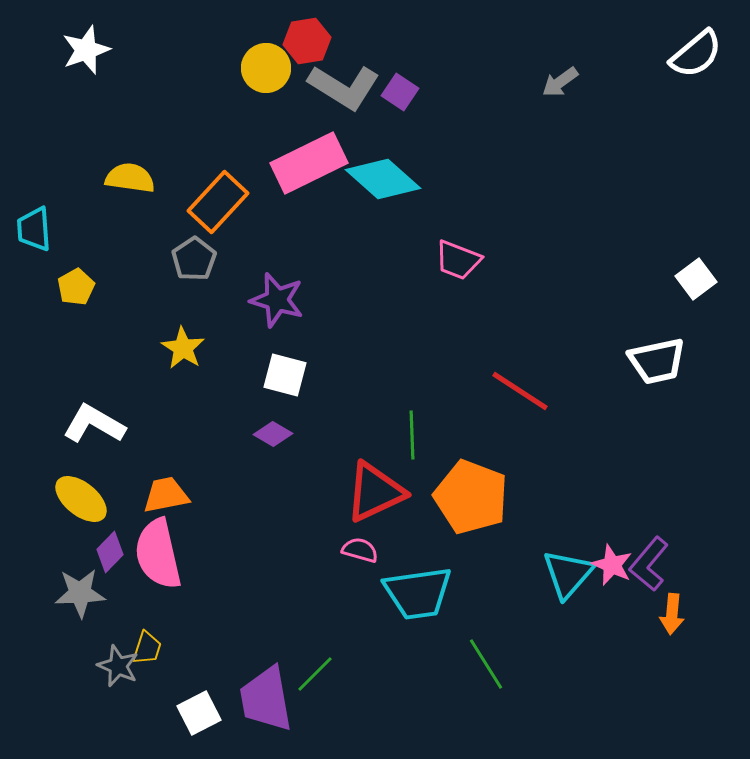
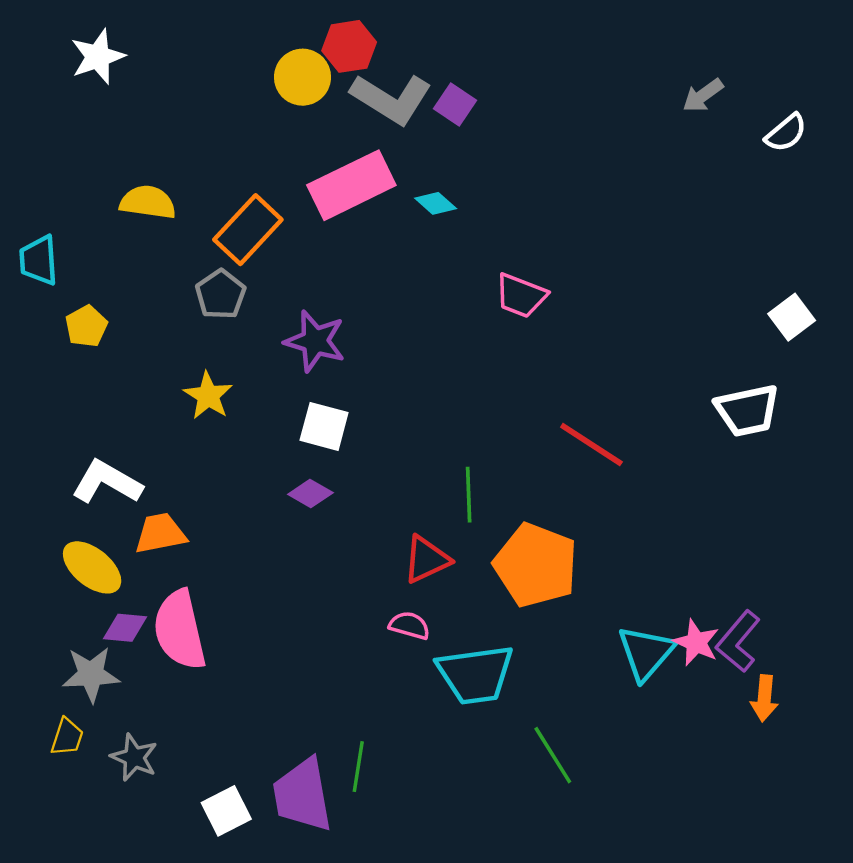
white semicircle: (696, 54) -> (786, 133), moved, size x0.7
gray arrow: (560, 82) -> (703, 95), moved
cyan diamond: (383, 179) -> (436, 203), size x0.5
red triangle: (375, 492) -> (426, 559), size x0.7
orange trapezoid: (166, 495) -> (160, 533), moved
purple diamond: (110, 552) -> (125, 628), turned 51
yellow trapezoid: (147, 648) -> (67, 737), moved
green line: (315, 674) -> (358, 767), turned -36

